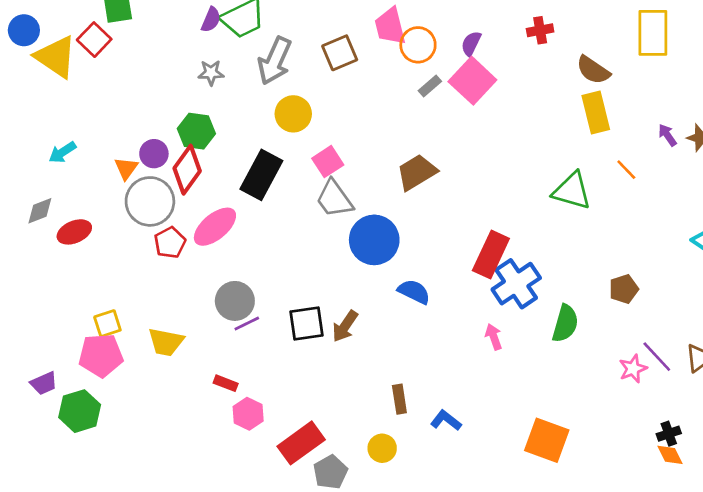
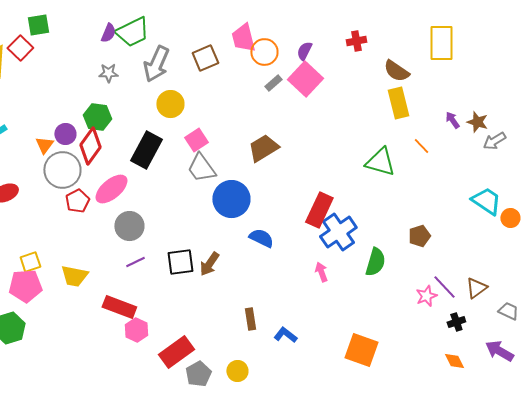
gray circle: (235, 301) -> (129, 226), moved
red rectangle: (226, 383) -> (119, 307), size x1.8
black cross: (669, 434) -> (456, 322), moved
yellow circle: (382, 448) -> (237, 371), moved

